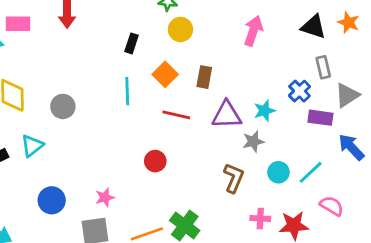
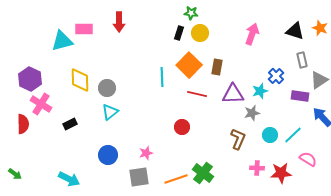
black rectangle: (131, 43) -> (179, 33), moved
orange square: (165, 74) -> (189, 65), size x1.4
blue cross: (299, 91) -> (276, 76), moved
gray circle: (63, 106) -> (107, 88), moved
cyan triangle: (32, 146) -> (110, 112), moved

